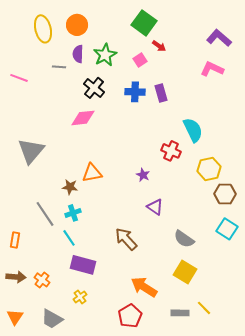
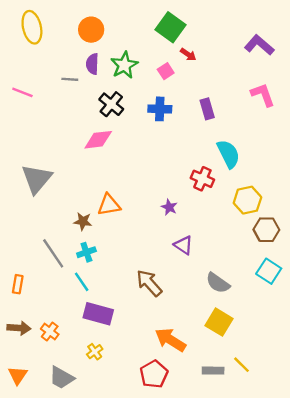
yellow ellipse: (43, 29) -> (32, 27), moved
pink L-shape: (212, 69) -> (263, 95), moved, turned 45
purple rectangle: (161, 93) -> (207, 109), moved

